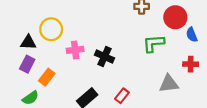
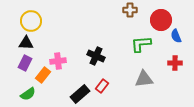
yellow circle: (51, 29) -> (31, 21), moved
pink cross: (75, 50) -> (58, 61), moved
gray triangle: (169, 84) -> (144, 79), moved
red rectangle: (122, 96) -> (102, 86), moved

